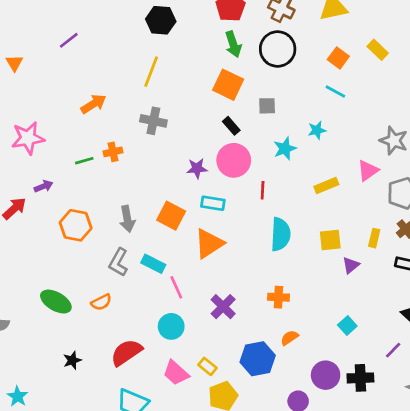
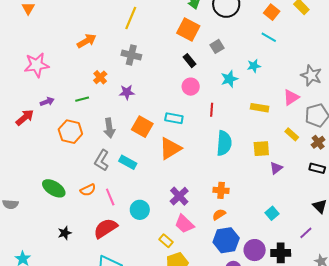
gray square: (267, 106) -> (217, 46), turned -32
orange cross: (113, 152) -> (100, 77), turned -32
pink circle: (234, 160) -> (191, 87), size x0.7
green line: (84, 161) -> (82, 99), moved
purple star: (197, 168) -> (127, 92), moved
yellow rectangle: (326, 186) -> (260, 108), turned 30
yellow rectangle: (374, 238) -> (292, 134), moved, turned -64
pink line: (176, 287) -> (110, 197), moved
orange semicircle: (289, 338) -> (219, 214), moved
blue hexagon: (258, 359) -> (226, 240), moved
pink trapezoid: (176, 373) -> (184, 224), moved

